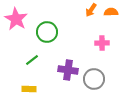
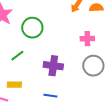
gray circle: (94, 79) -> (93, 66), moved

